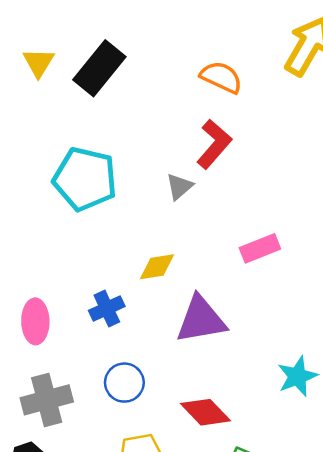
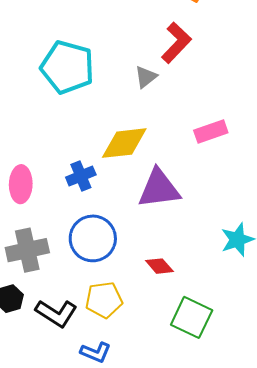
yellow diamond: (157, 267) -> (124, 143), size x1.5
blue circle: (124, 383) -> (93, 238), size x1.4
red diamond: (206, 412) -> (159, 266), size x0.7

